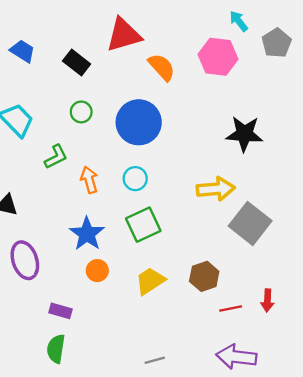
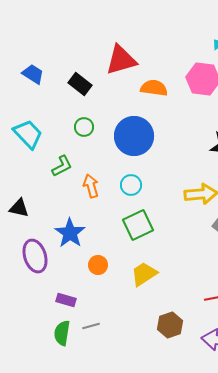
orange semicircle: (162, 67) -> (154, 88), turned -40
blue star: (87, 234) -> (70, 233), moved
brown hexagon: (204, 276) -> (170, 325), moved
gray line: (155, 360) -> (91, 326), moved

